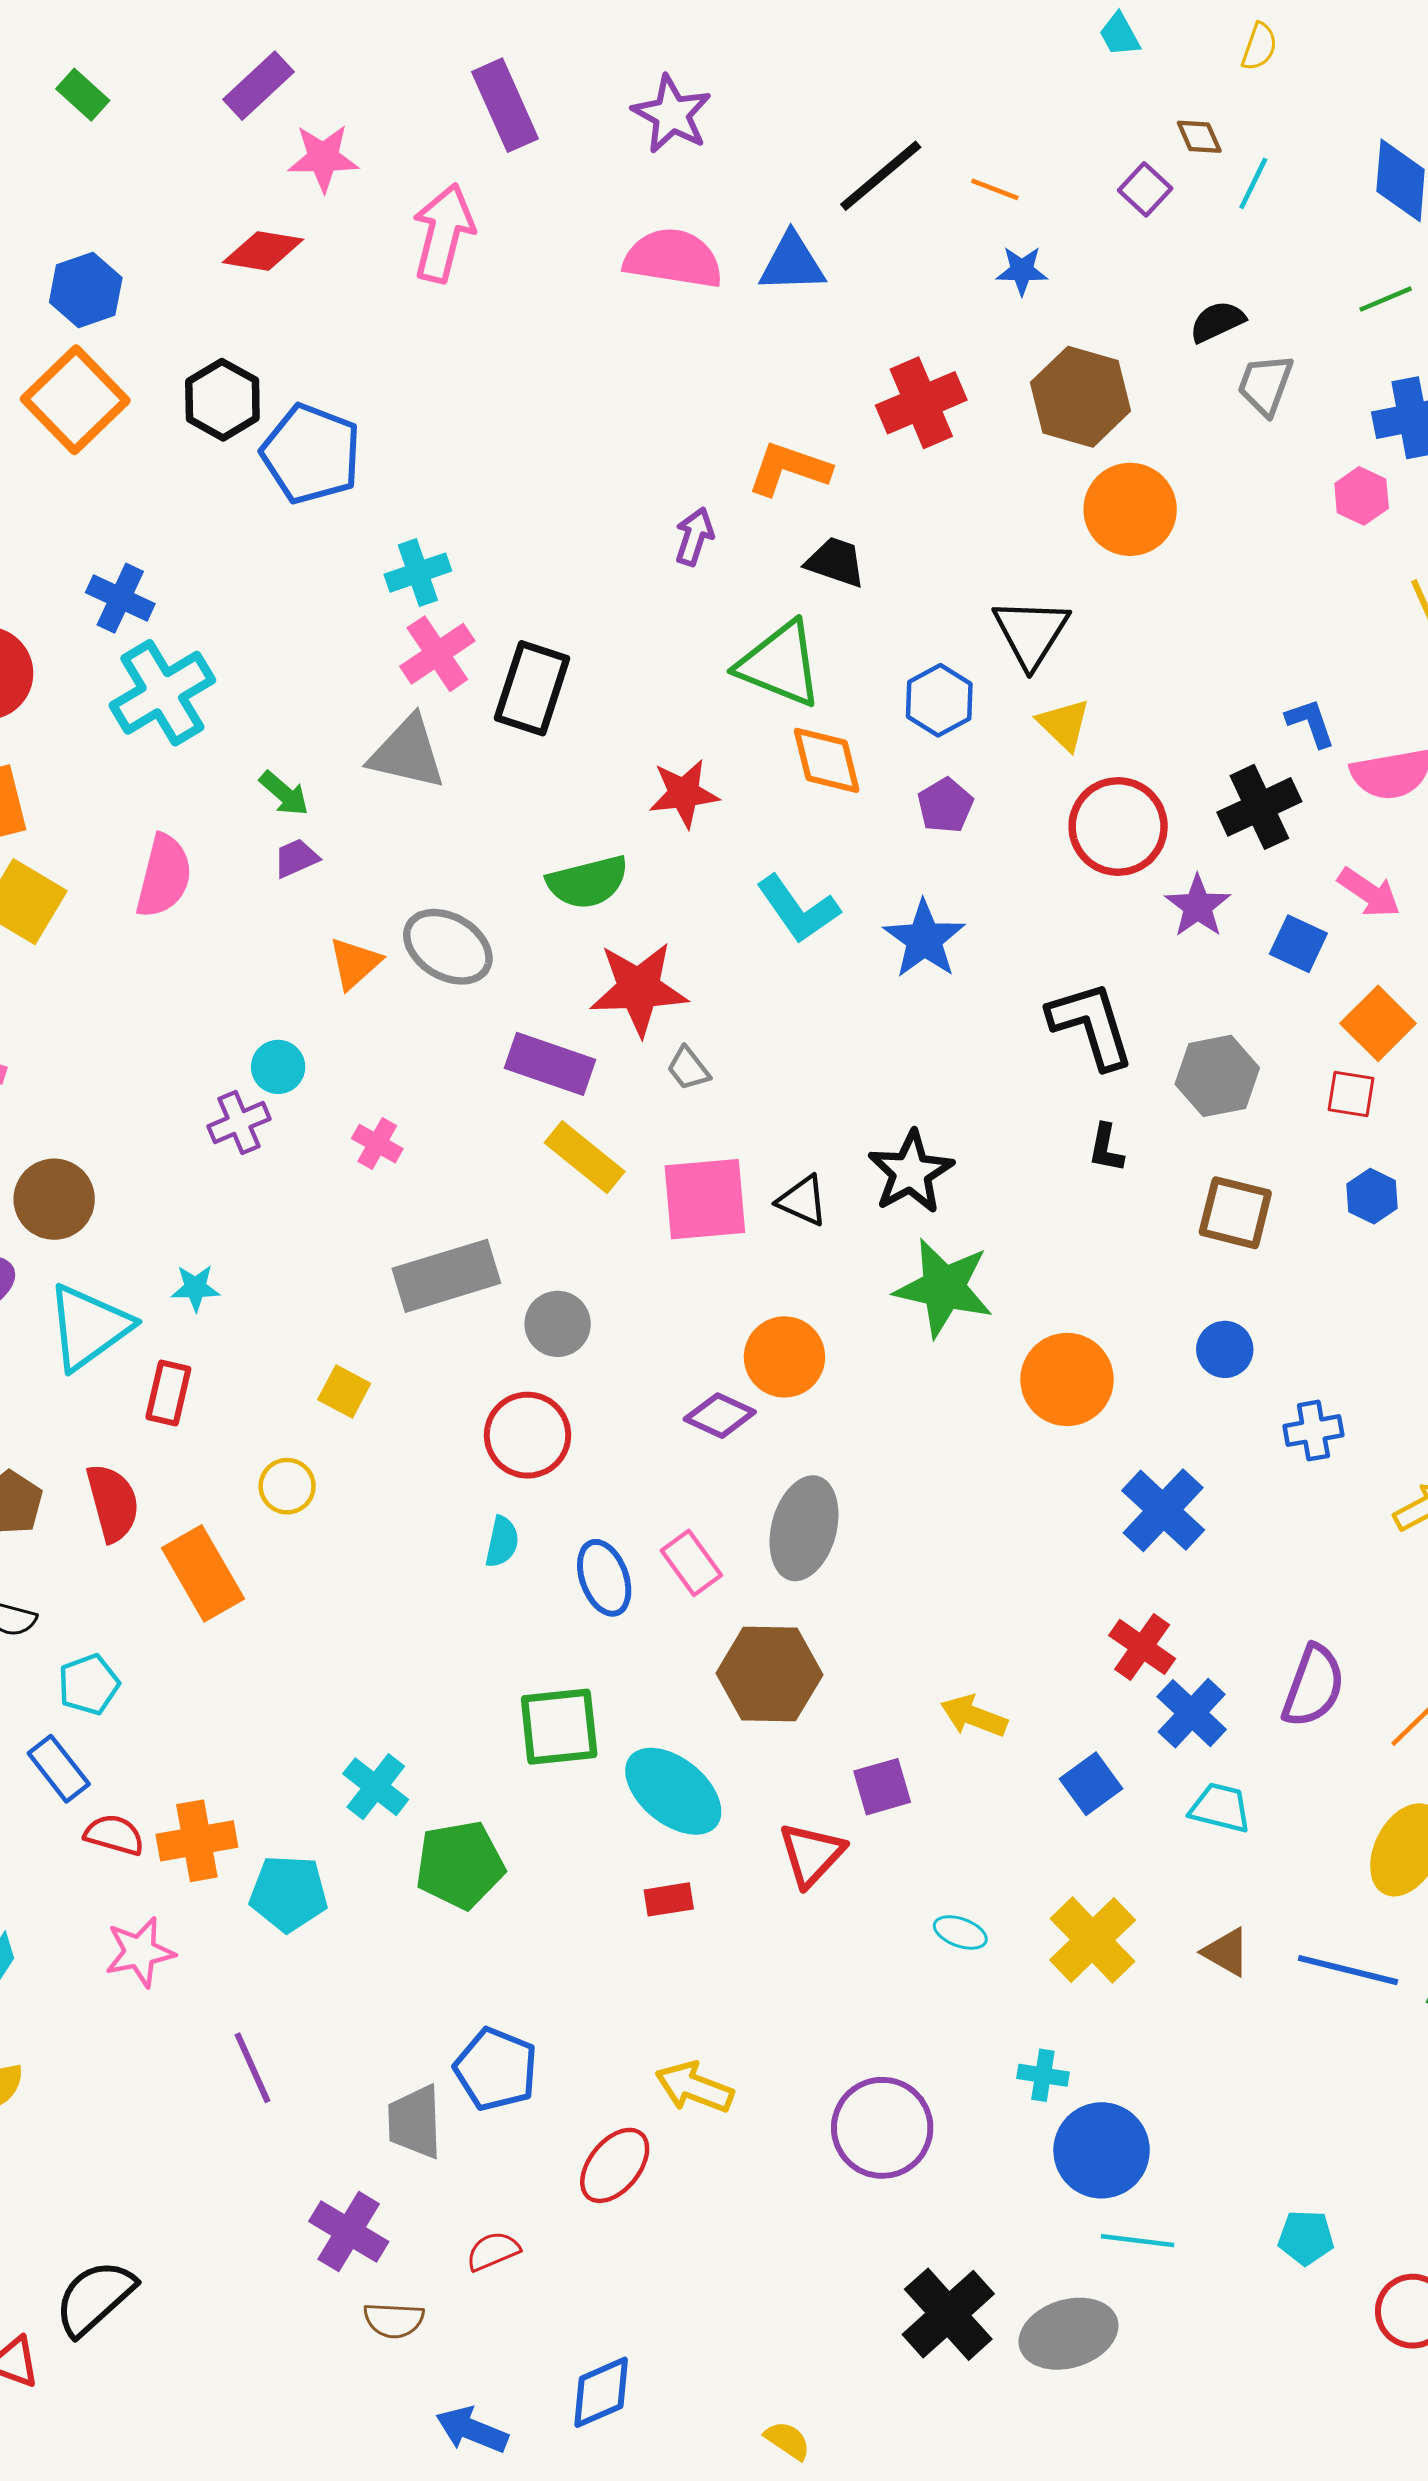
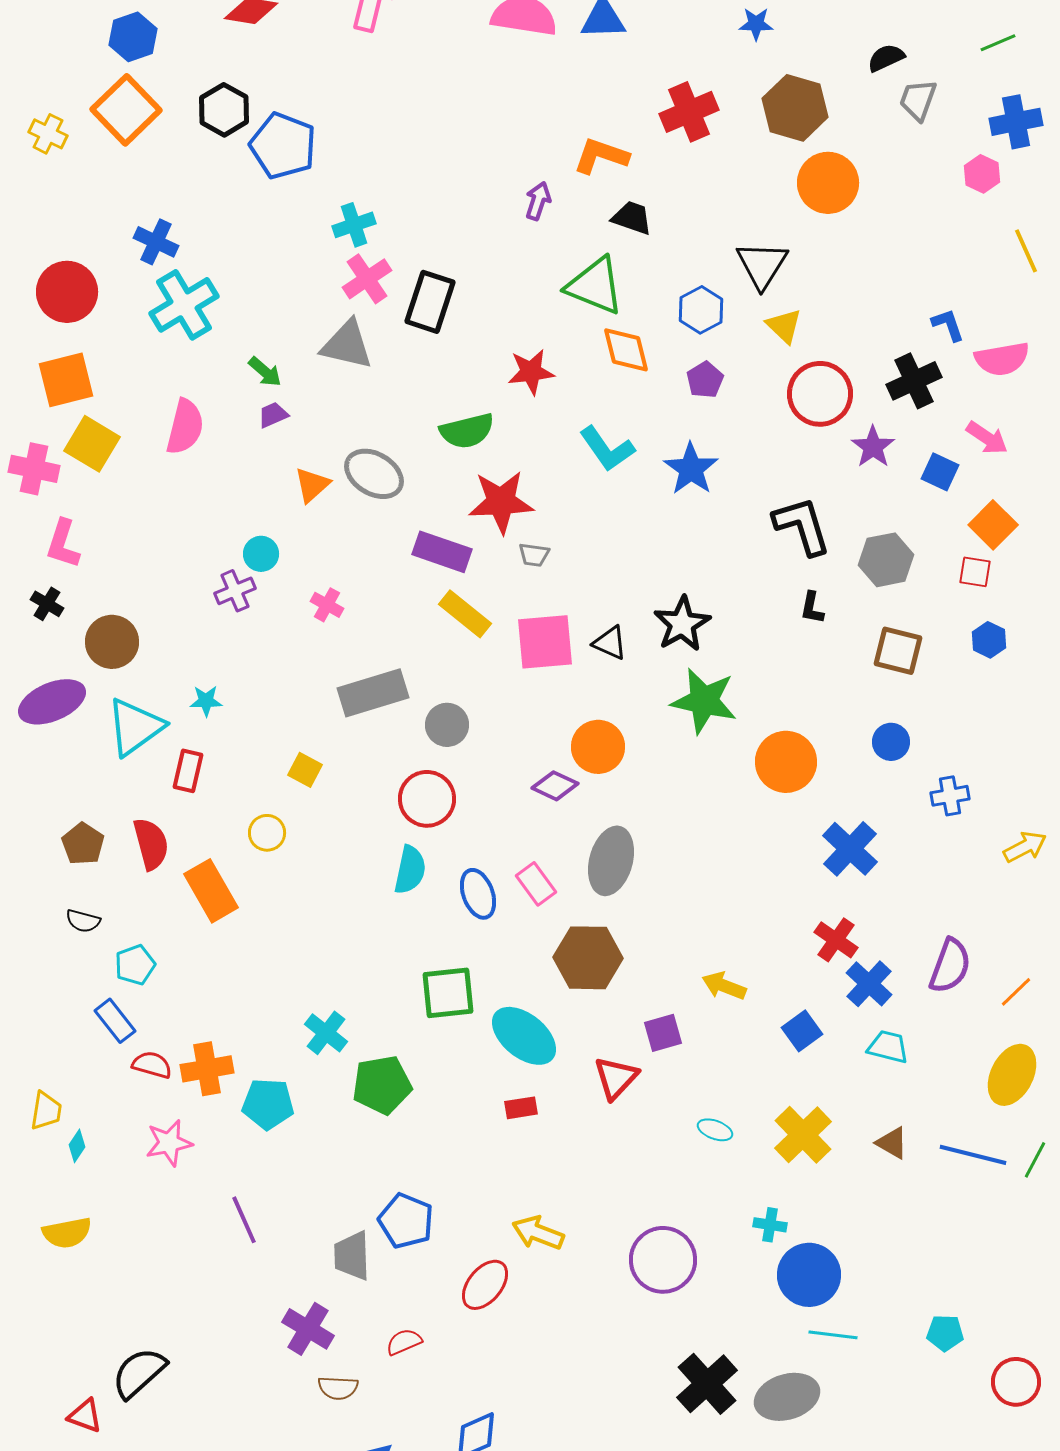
gray trapezoid: (688, 1068) -> (534, 555), turned -44
cyan semicircle: (502, 1542) -> (410, 870), size x1.4

